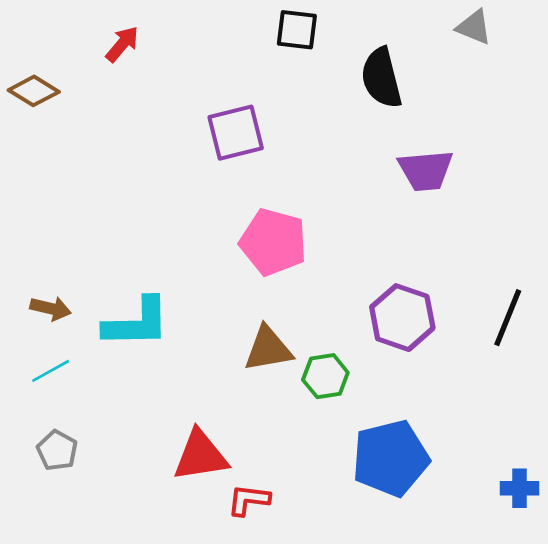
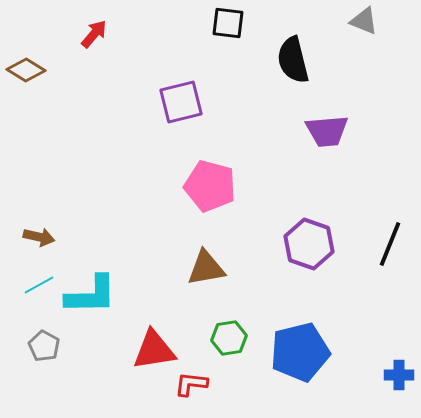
cyan L-shape: (137, 323) -> (91, 295), moved
green hexagon: (325, 376) -> (229, 338), moved

